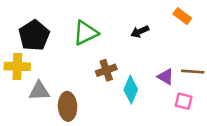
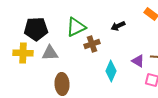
black pentagon: (34, 35) -> (36, 29), turned 30
brown cross: (106, 70) -> (92, 44), moved
gray triangle: (39, 91) -> (50, 53), moved

